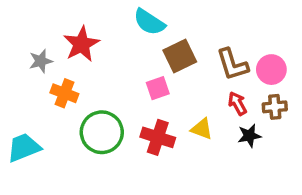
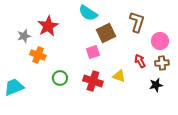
brown L-shape: (232, 64) -> (137, 22), moved, turned -145
green circle: (102, 132) -> (60, 78), size x0.6
black star: (249, 136) -> (156, 85), moved

